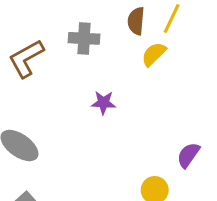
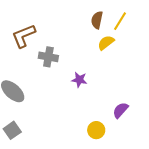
gray cross: (84, 38) -> (48, 57), moved
purple star: (103, 103) -> (79, 80), moved

